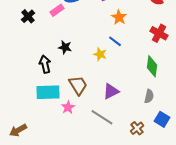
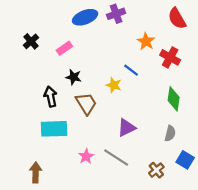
pink rectangle: (57, 10) -> (64, 48), moved
orange star: (119, 17) -> (146, 41), moved
red cross: (159, 33) -> (170, 57), moved
brown trapezoid: (78, 85) -> (86, 103), moved
pink star: (68, 107) -> (86, 156), moved
brown arrow: (18, 130) -> (36, 172), moved, turned 120

